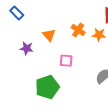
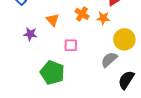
green pentagon: (47, 87) -> (52, 73), turned -30

